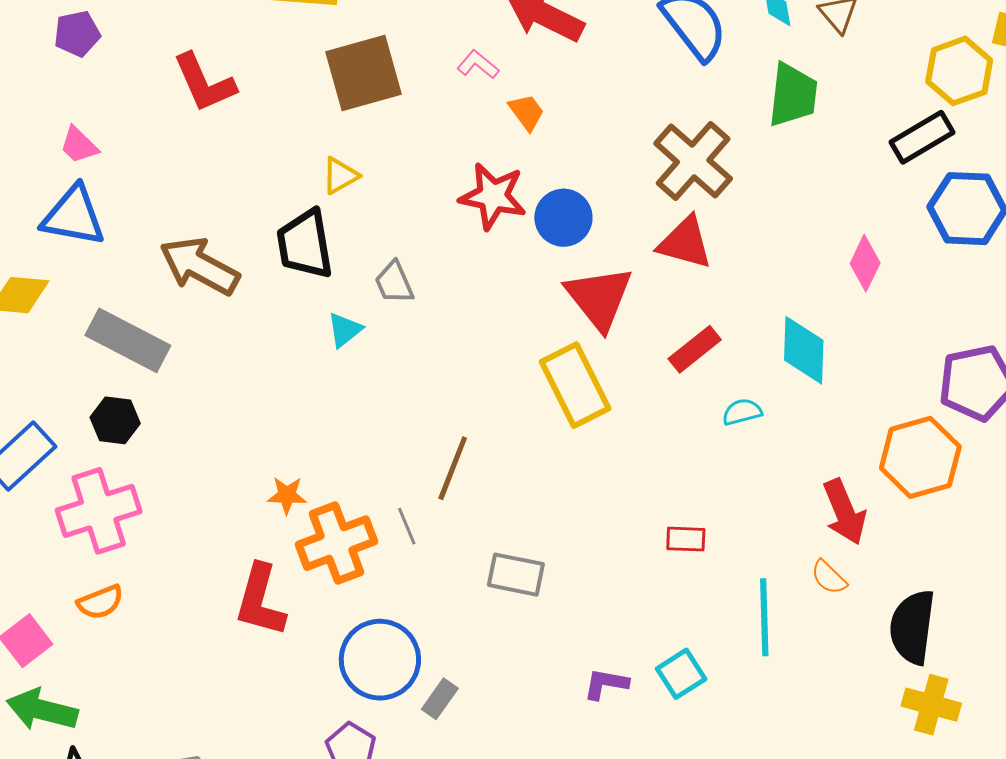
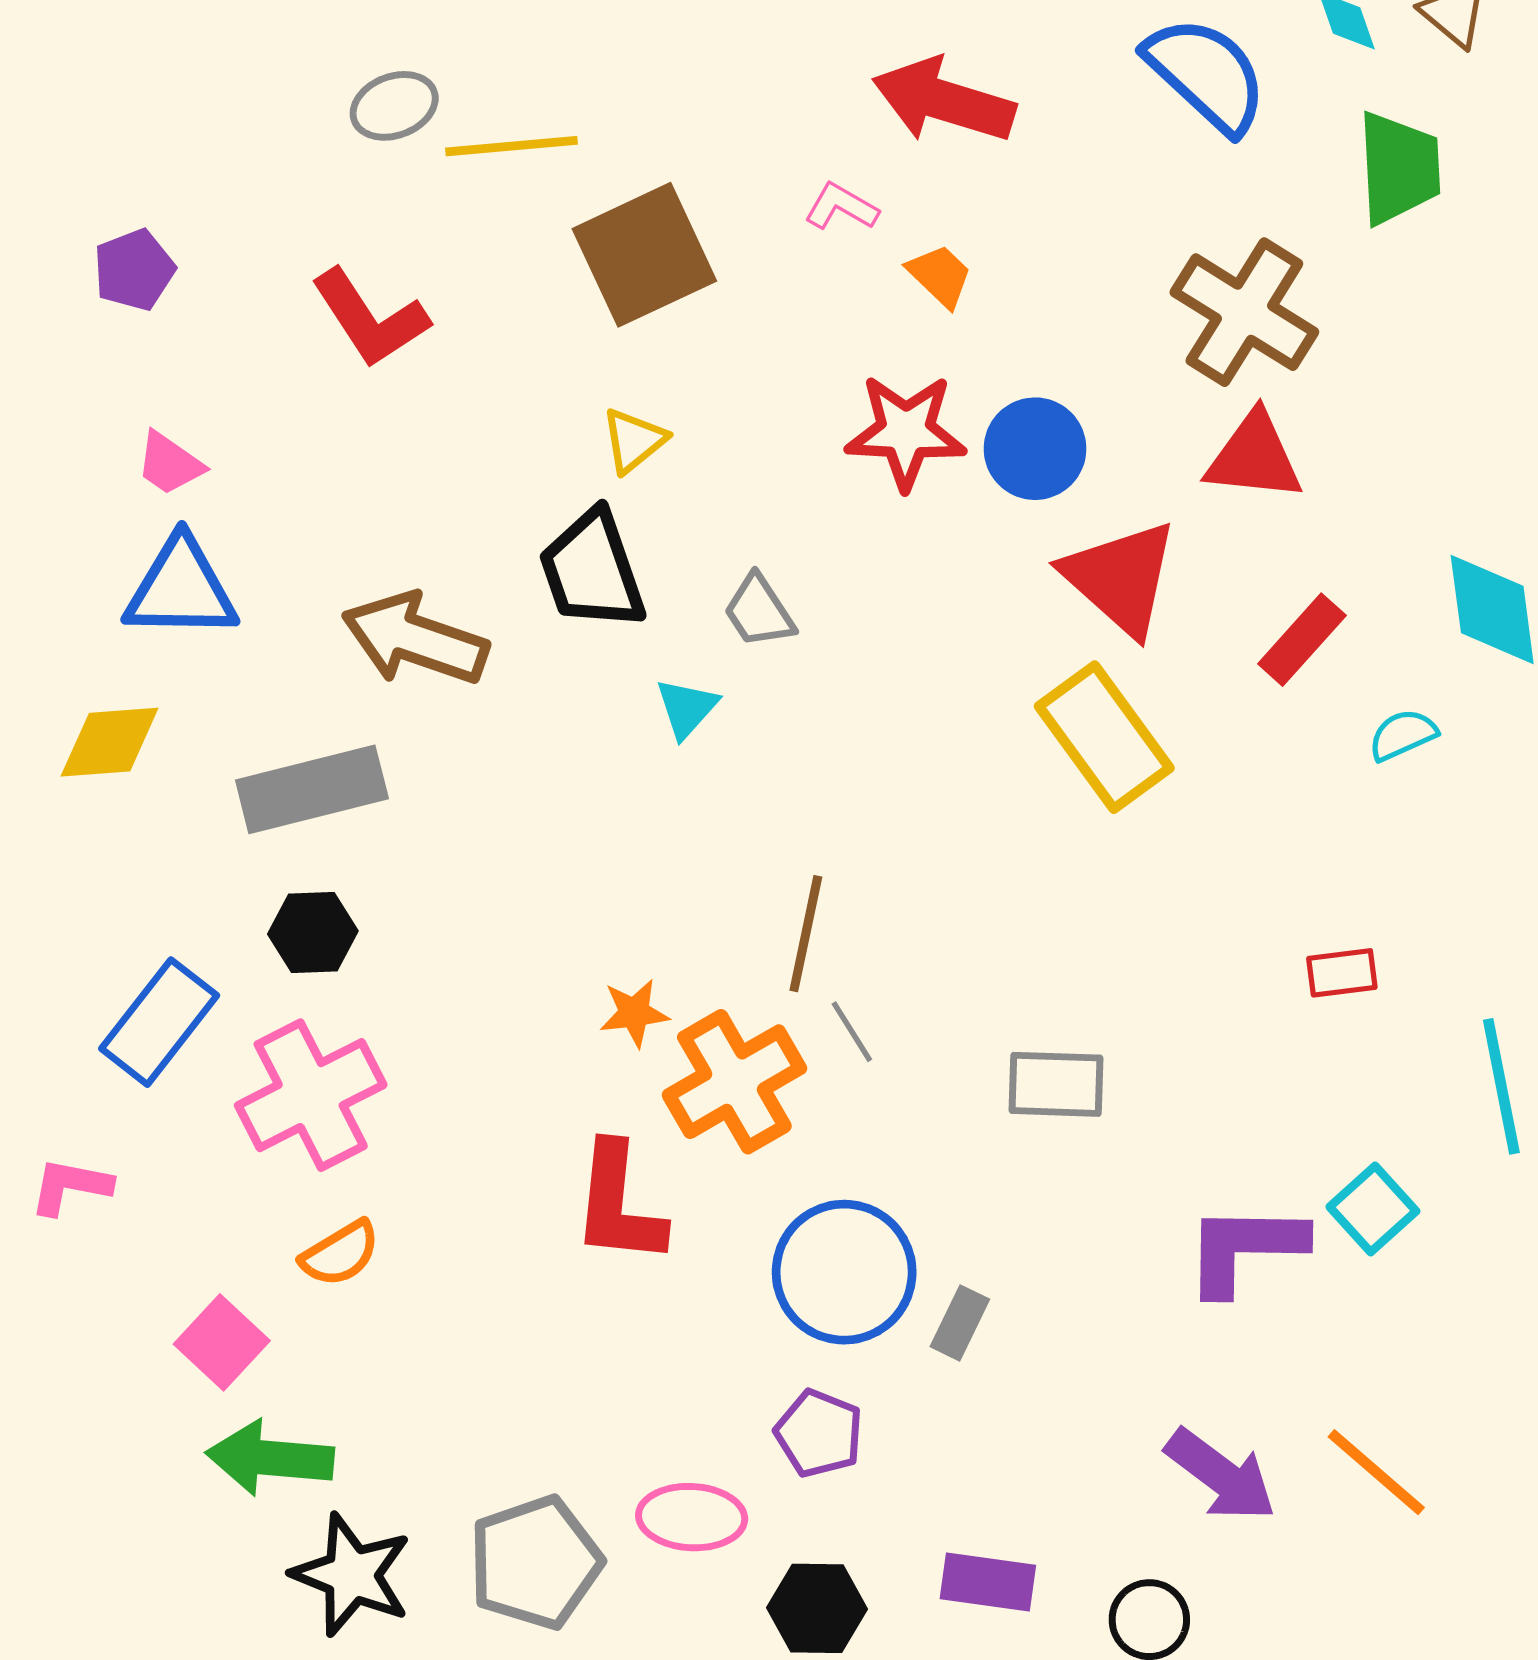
gray rectangle: (128, 340) -> (312, 789), turned -32
brown line: (453, 468) -> (806, 934), moved
purple L-shape: (606, 684) -> (1245, 1249), size x1.6

